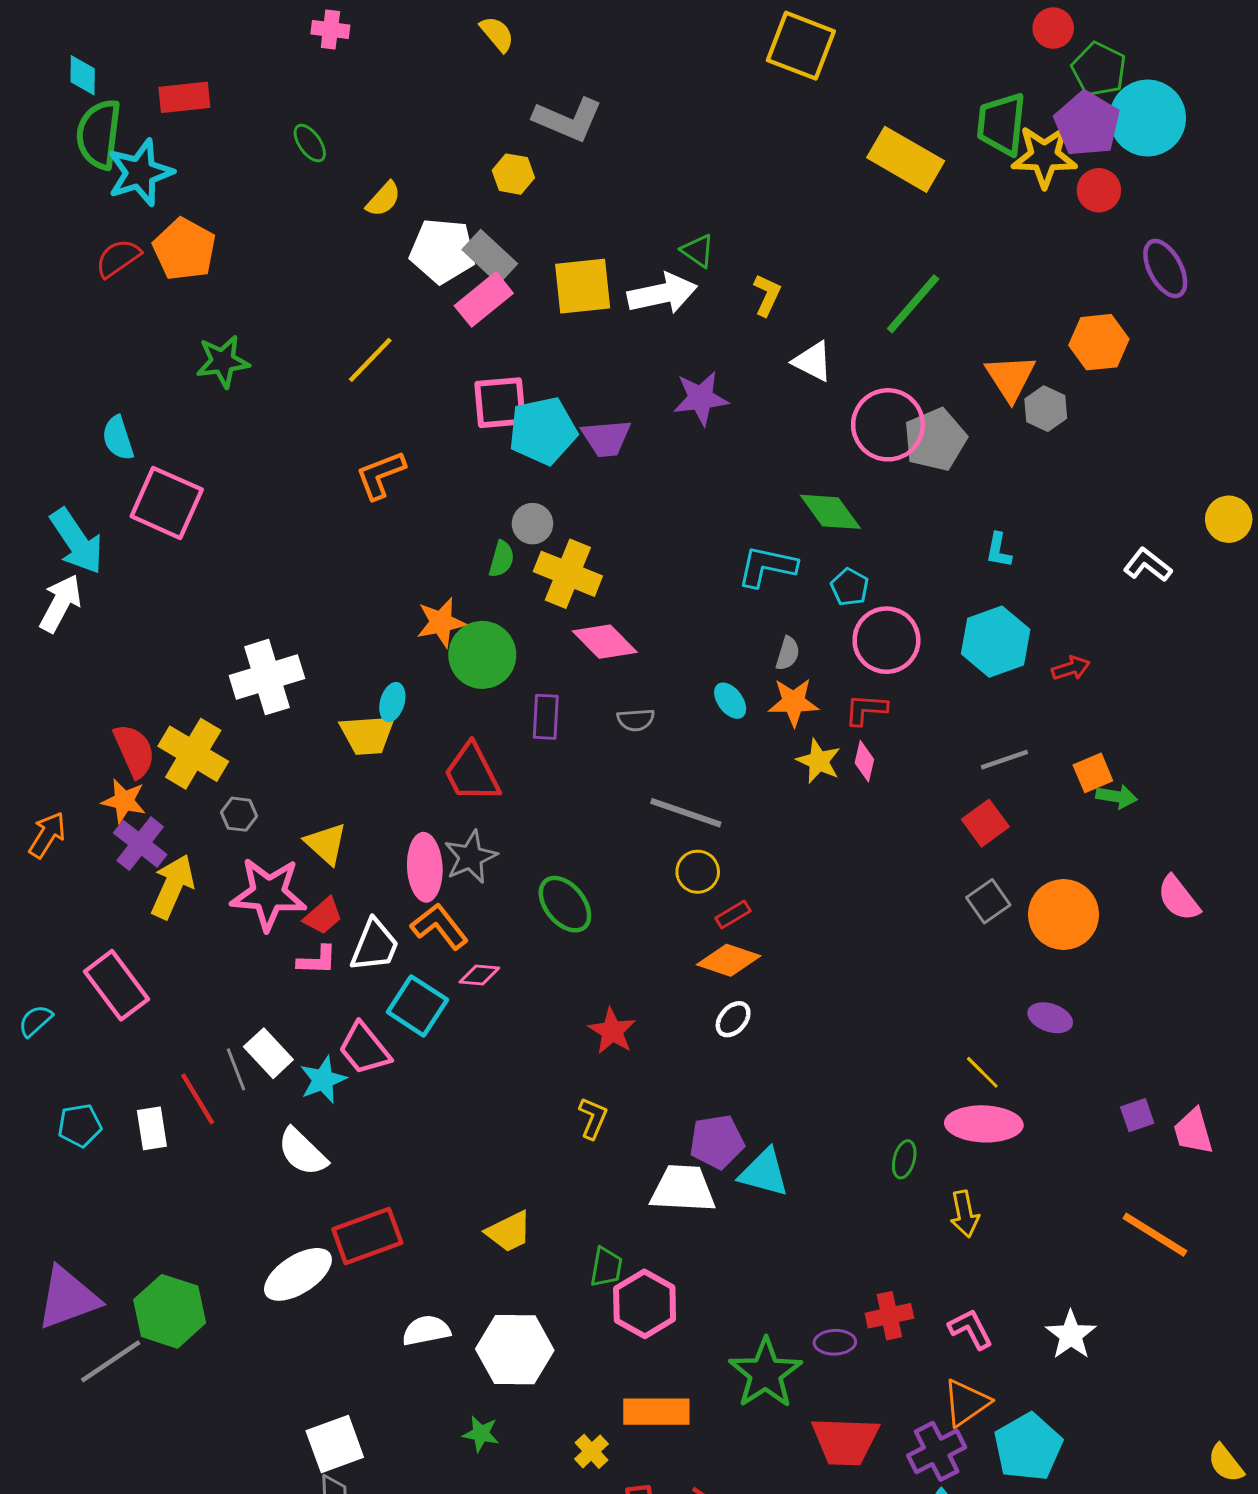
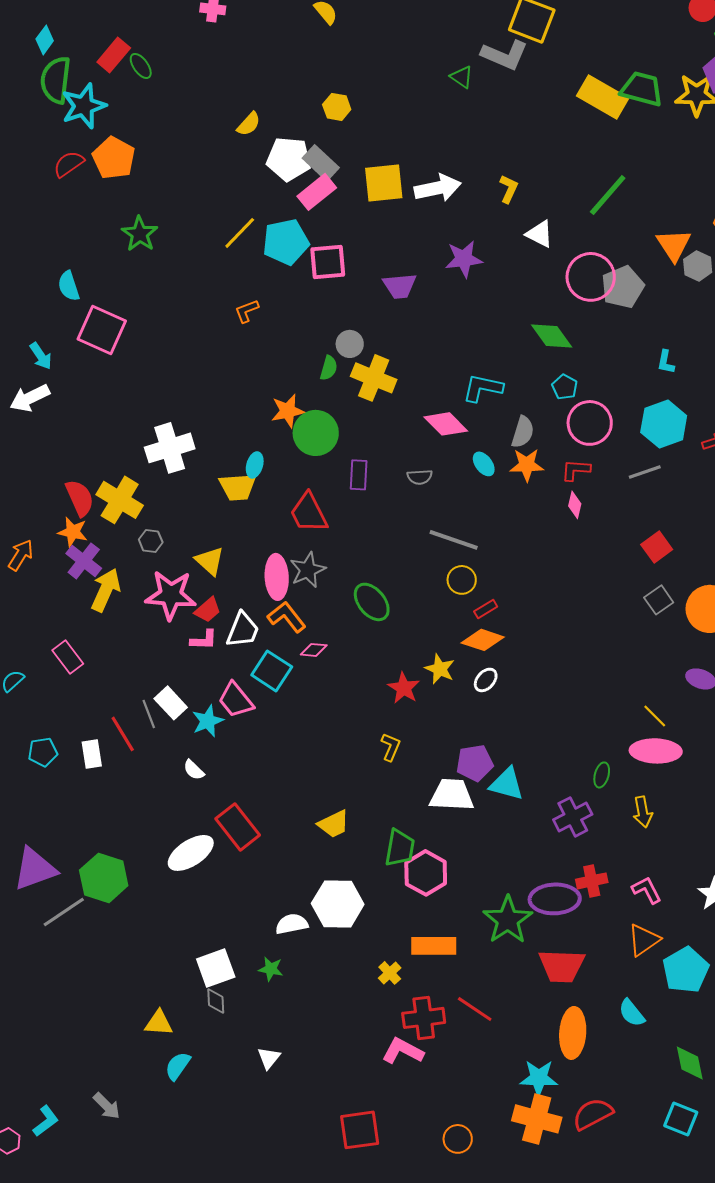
cyan diamond: (83, 75) -> (45, 40), turned 36
red rectangle: (184, 97) -> (114, 55), turned -44
gray L-shape: (568, 119) -> (505, 55), moved
green trapezoid: (1002, 124) -> (642, 89), moved, turned 99
green ellipse: (310, 143) -> (141, 66), moved
green triangle: (698, 251) -> (462, 77), moved
green star: (223, 361) -> (140, 234), turned -30
cyan pentagon: (543, 431) -> (286, 242), moved
orange L-shape: (381, 475) -> (247, 311), size x0.7
cyan arrow: (77, 541) -> (41, 356), size x0.6
cyan L-shape: (767, 566) -> (483, 388), moved
white arrow: (60, 603) -> (30, 398), turned -144
pink diamond: (605, 642) -> (446, 424), moved
gray semicircle: (788, 653) -> (523, 432), size x1.4
gray line: (1004, 760) -> (645, 472), moved
yellow star: (819, 761) -> (440, 669), moved
pink rectangle: (117, 985) -> (68, 657), size x0.7
white semicircle: (302, 1152) -> (194, 770), size x0.6
red rectangle: (367, 1236) -> (238, 827), turned 72
green trapezoid: (606, 1267) -> (400, 848), size x1.4
white semicircle: (426, 1330) -> (292, 924), moved
purple ellipse: (835, 1342) -> (555, 899), size x1.8
green star: (481, 1434) -> (271, 969), moved
purple cross: (937, 1451) -> (573, 817), moved

